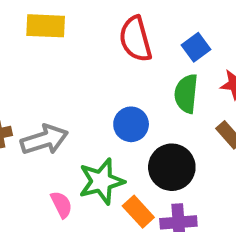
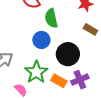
green semicircle: (186, 94) -> (51, 18), moved

